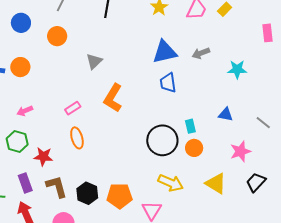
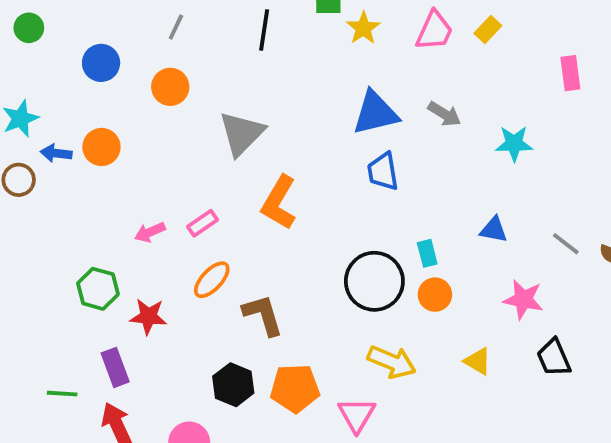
gray arrow: (201, 53) -> (444, 114), turned -126
gray triangle: (94, 61) -> (242, 133), size x1.5
pink arrow: (25, 111) -> (150, 232), moved
orange ellipse: (77, 138) -> (212, 280), turned 60
pink star: (240, 151) -> (523, 299), turned 30
black trapezoid: (256, 182) -> (554, 358), turned -65
yellow triangle: (216, 183) -> (478, 361), size x0.7
brown L-shape: (57, 187) -> (263, 315), moved

